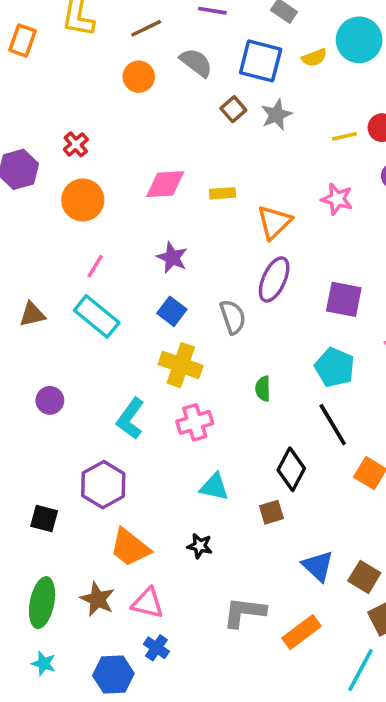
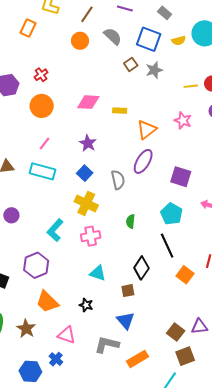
brown line: (146, 28) -> (87, 14), turned -36
orange rectangle: (23, 40) -> (28, 28), moved
cyan rectangle: (97, 316) -> (42, 171), turned -30
blue triangle: (318, 566) -> (126, 320), moved
pink triangle: (148, 603) -> (67, 335), moved

